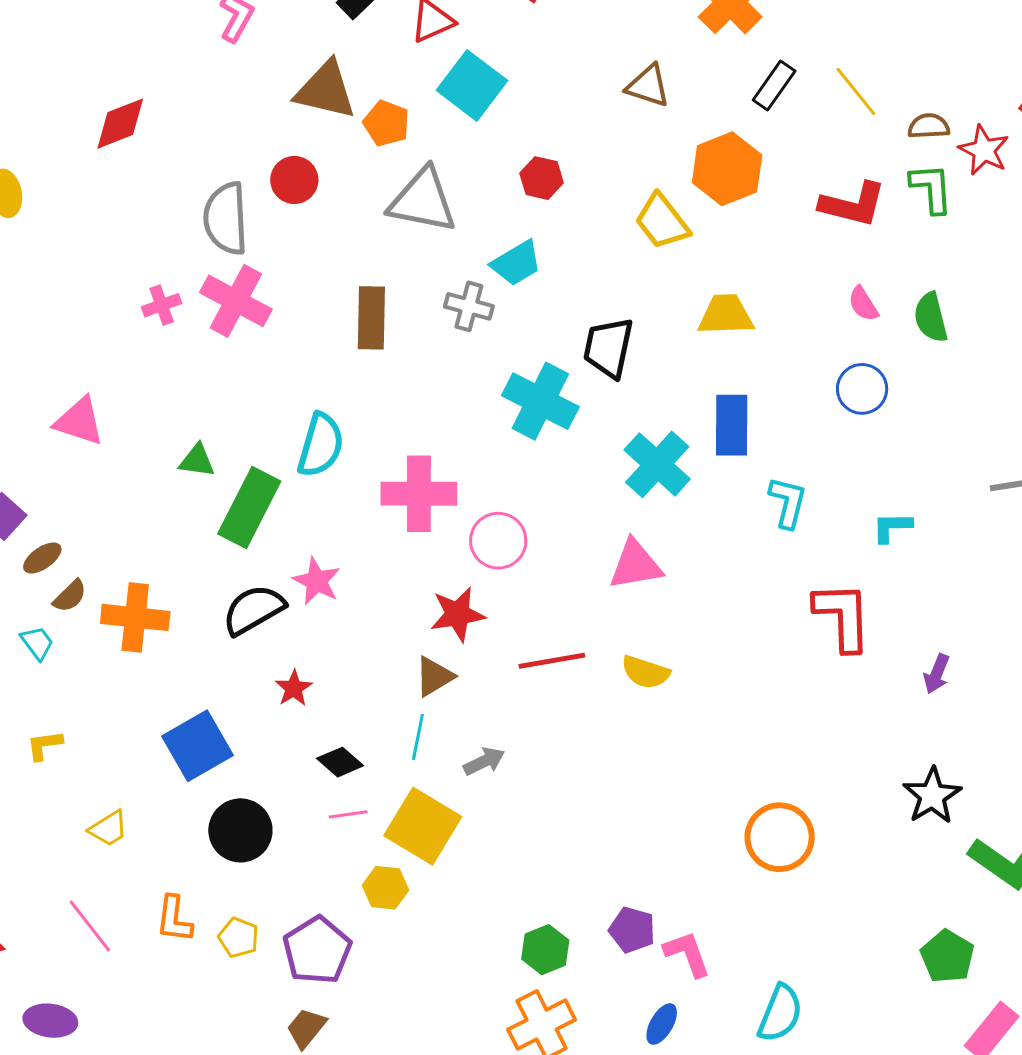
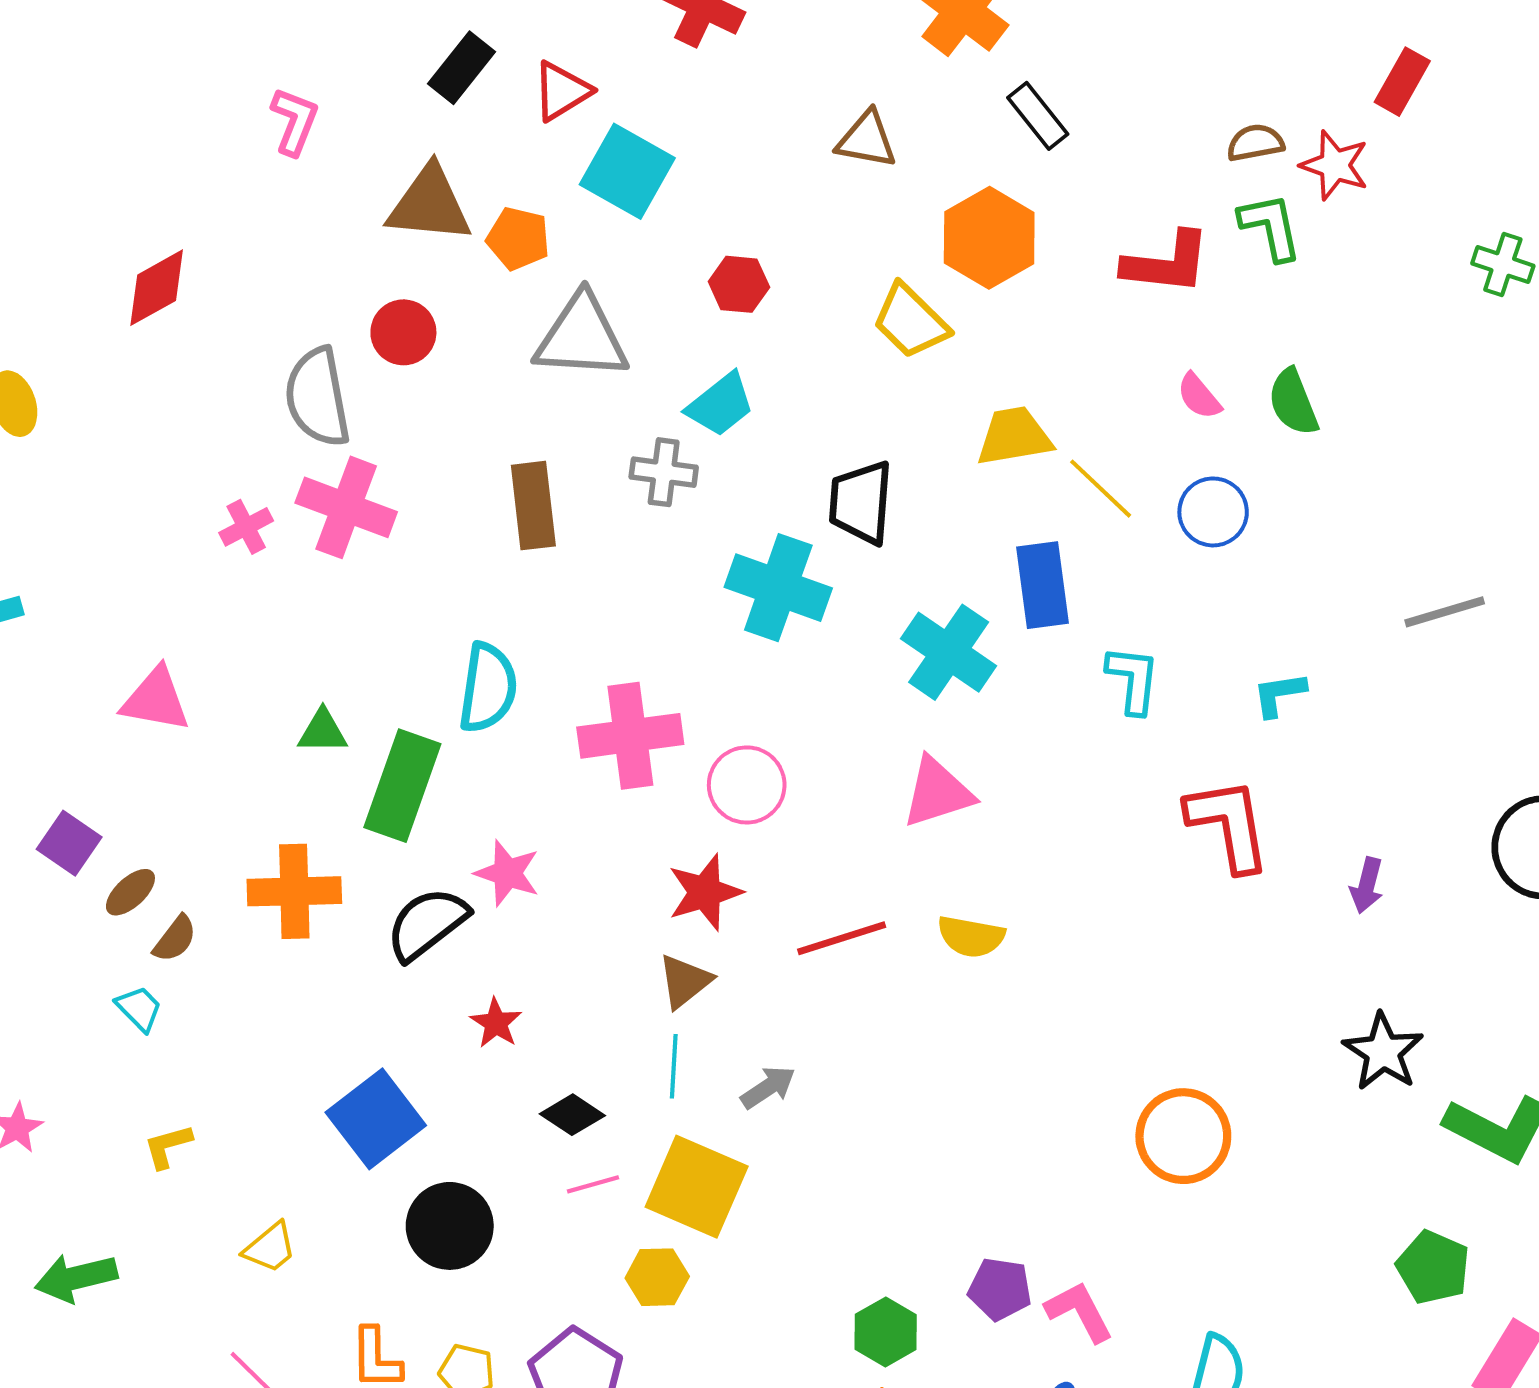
black rectangle: (774, 85) -> (1038, 116), turned -66
yellow line: (856, 91) -> (1101, 489), moved
orange cross: (135, 617) -> (294, 891), moved

